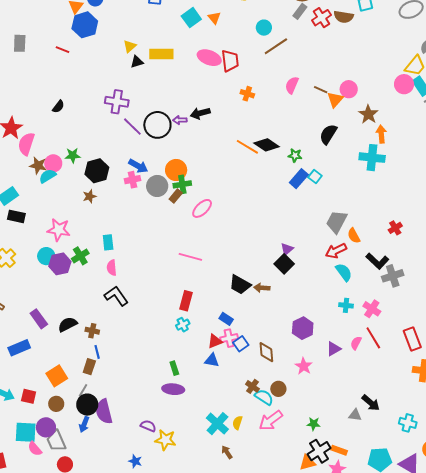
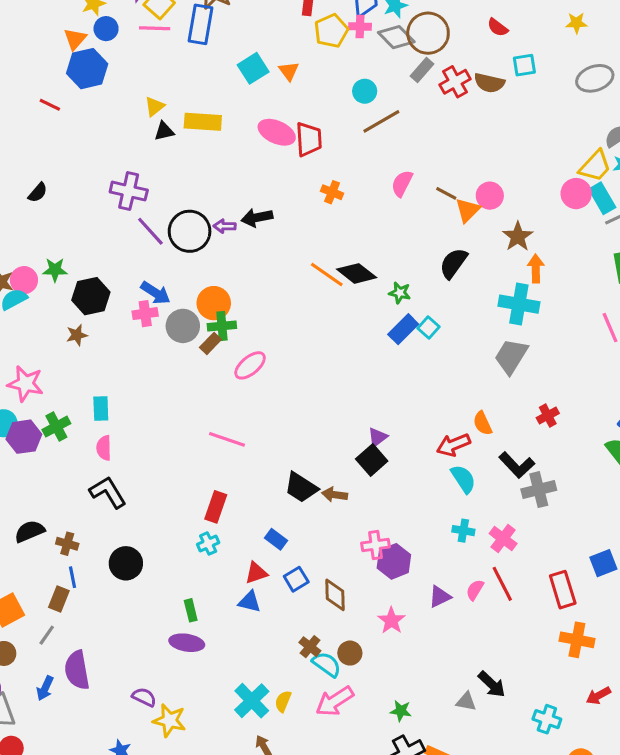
gray trapezoid: (336, 222) -> (511, 356), moved
pink cross: (229, 338) -> (375, 545), moved
black circle: (87, 405) -> (126, 563), moved

